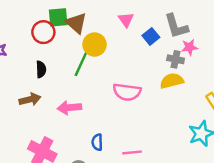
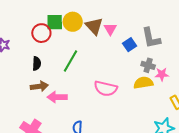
brown triangle: (76, 23) -> (94, 26), moved
yellow circle: (95, 45) -> (73, 22), moved
pink star: (189, 47) -> (162, 74), moved
brown arrow: (30, 99) -> (39, 86), moved

